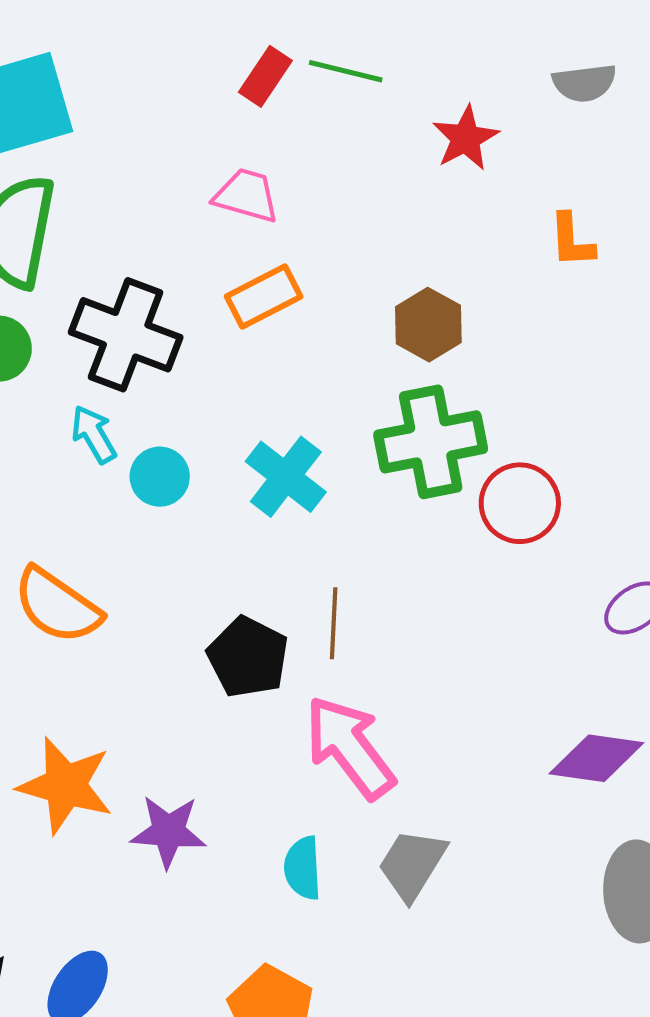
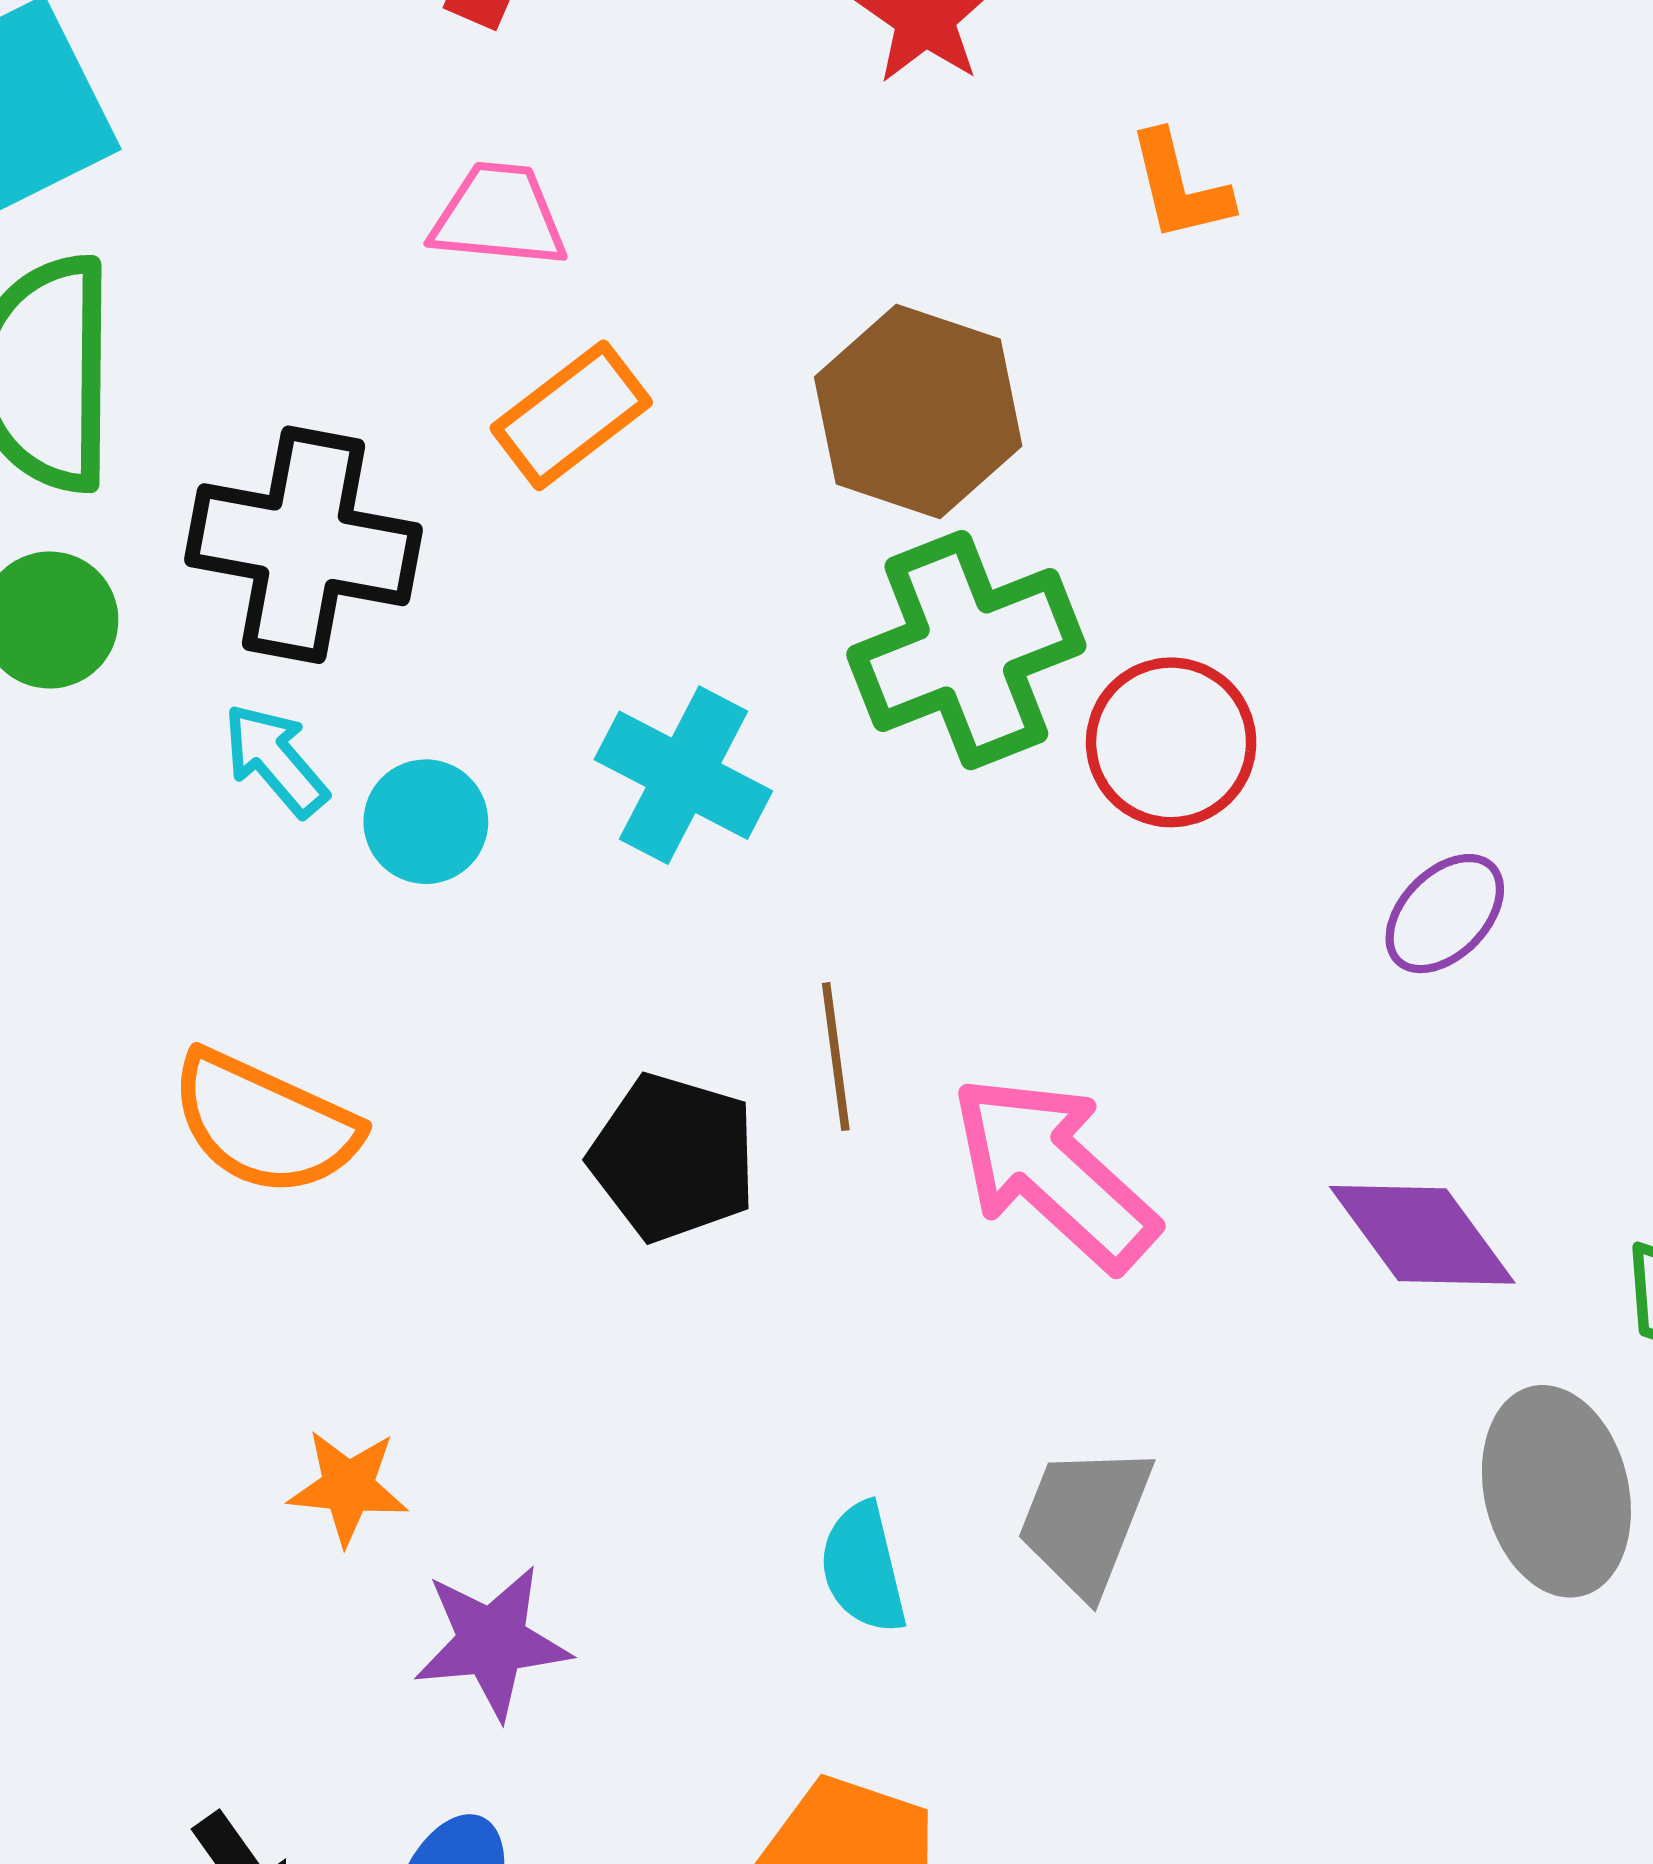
brown hexagon: (428, 325) -> (918, 411), size x1.4
pink arrow: (350, 747) -> (1054, 1172), moved
purple diamond: (596, 758) -> (1422, 1235), turned 56
orange star: (65, 785) -> (348, 1487), size x0.6
purple star: (168, 831) -> (492, 1642), moved

